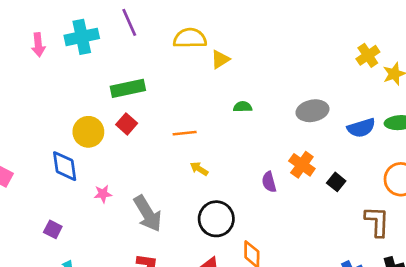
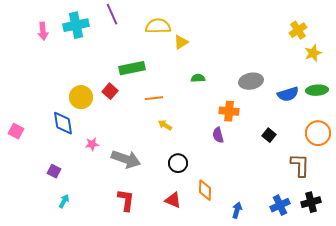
yellow cross: (368, 55) -> (298, 30), moved
green rectangle: (128, 88) -> (132, 68), moved
orange cross: (302, 165) -> (229, 111), moved, turned -30
gray arrow: (148, 214) -> (126, 159), turned -40
black circle: (216, 219) -> (178, 163), size x0.7

